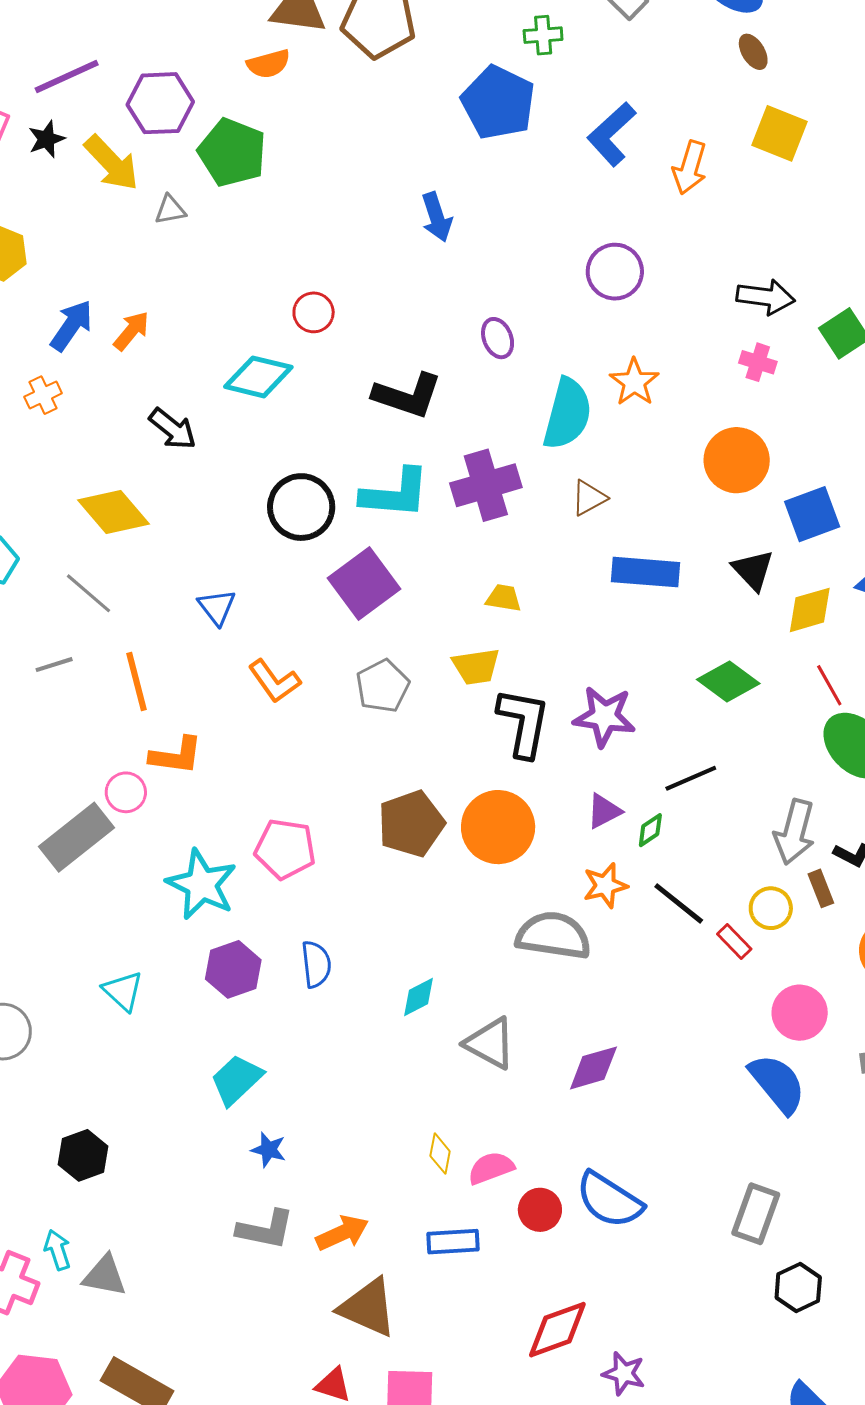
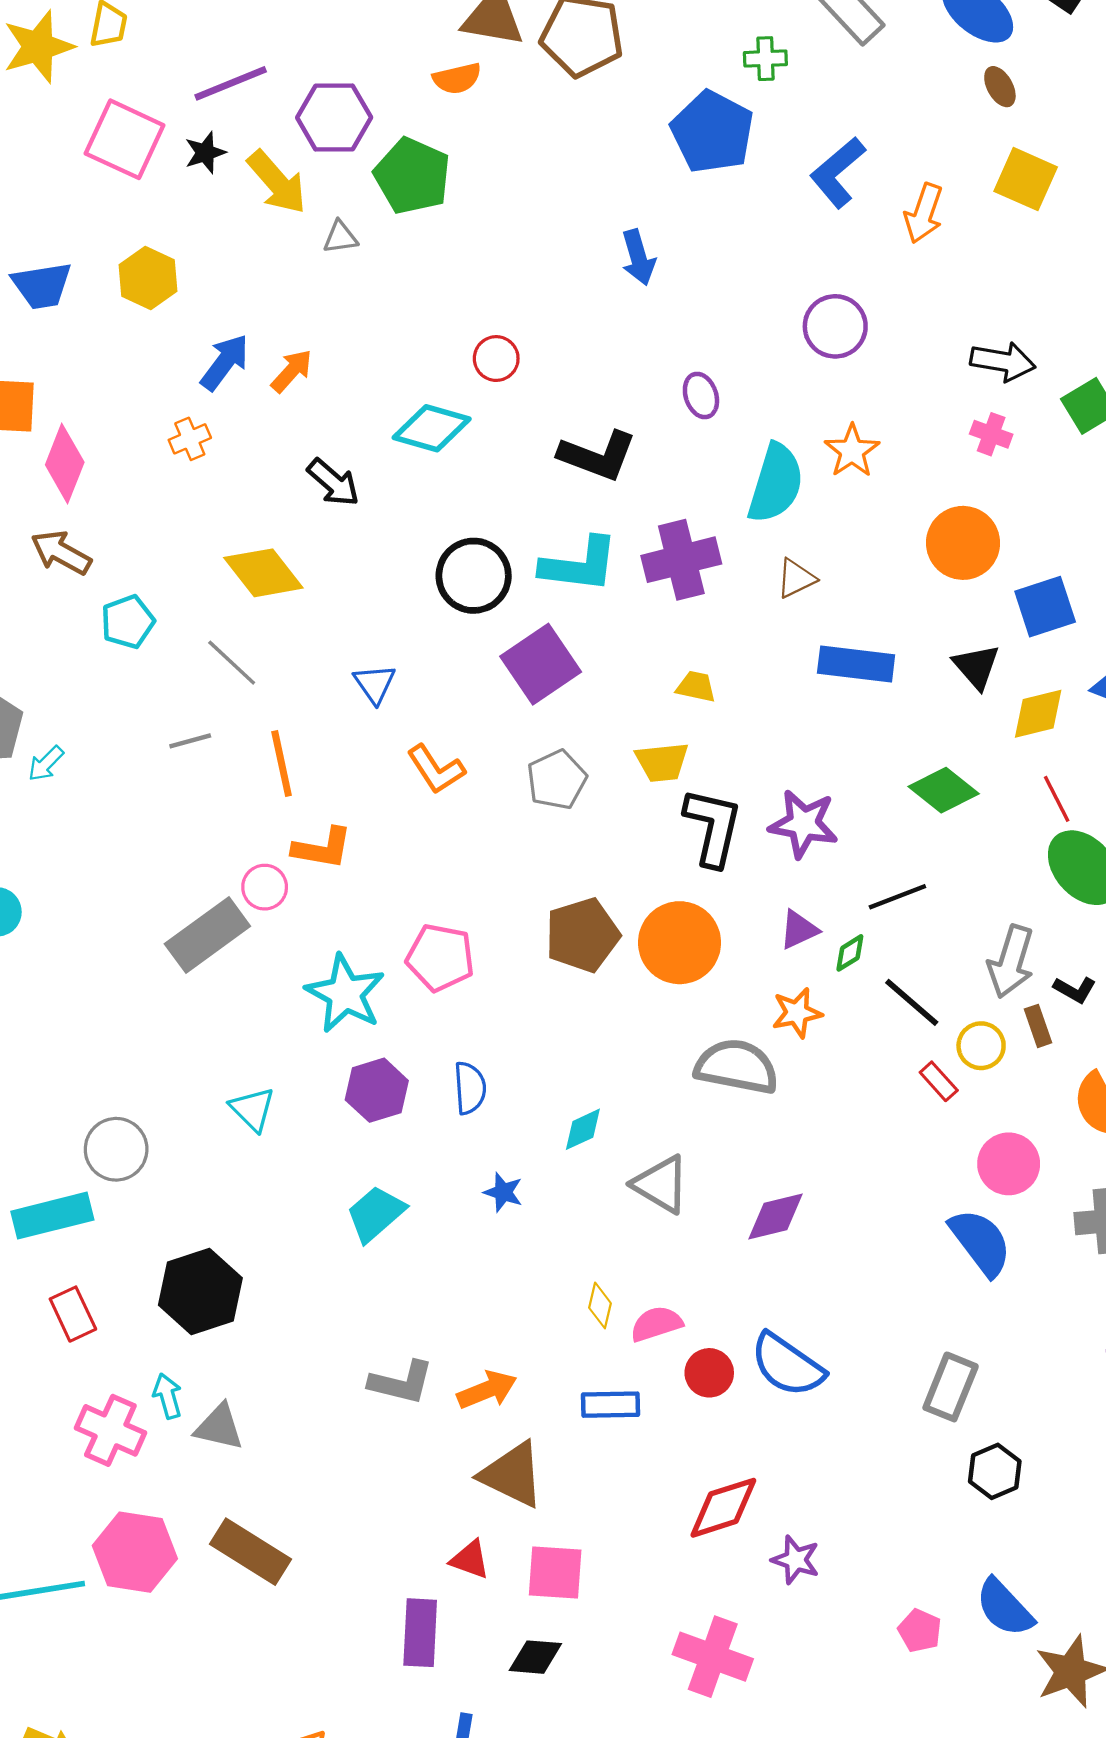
black line: (679, 903) -> (912, 1002), moved
blue star: (269, 1150) -> (503, 1192), moved
black hexagon: (83, 1155) -> (200, 1291), size x1.5

